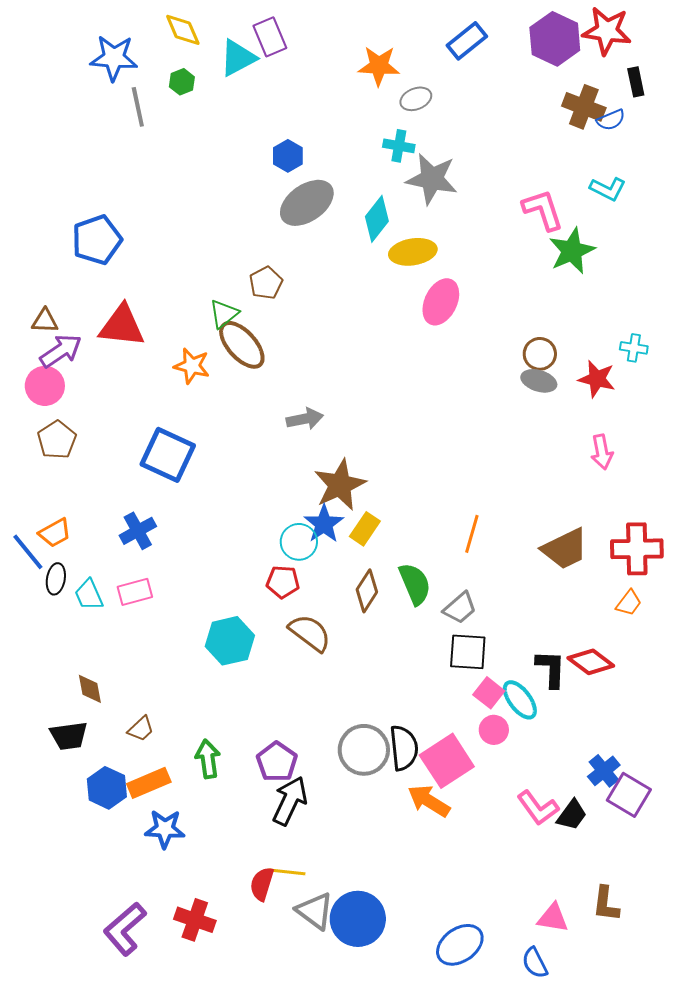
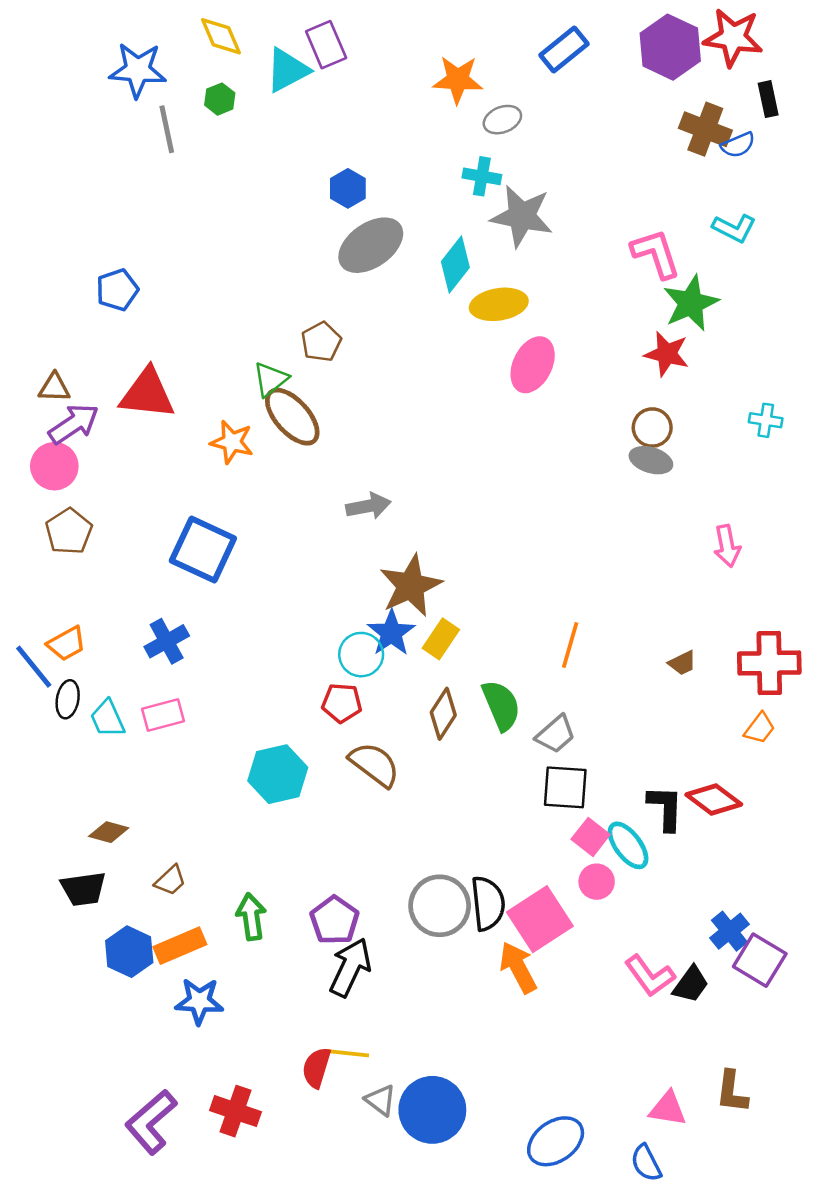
blue pentagon: (97, 240) -> (117, 290), size x0.7
red star: (597, 379) -> (667, 354), moved
brown trapezoid: (565, 549) -> (682, 663), size x0.5
brown diamond: (90, 689) -> (109, 832), turned -64
orange arrow: (429, 801) -> (518, 967), turned 30
gray triangle: (315, 911) -> (380, 1100), size x0.7

